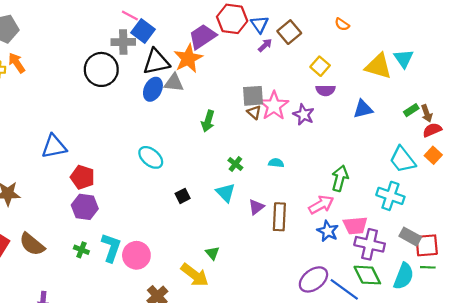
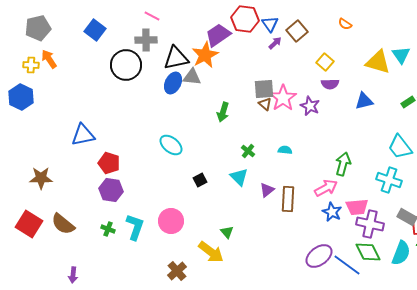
blue square: (143, 31) -> (95, 30), moved
pink circle: (136, 255) -> (171, 221), moved

